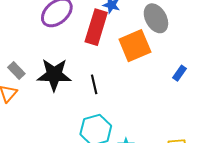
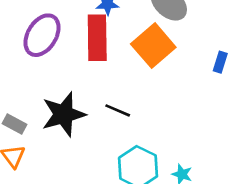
black line: (94, 84) -> (118, 110), turned -36

